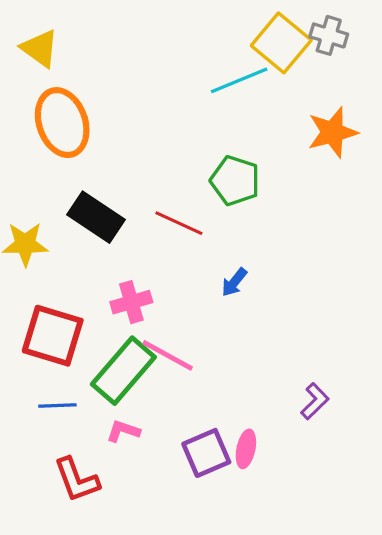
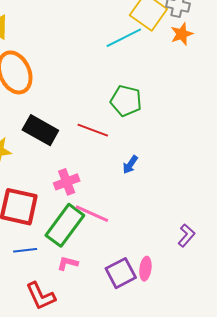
orange star: (332, 132) -> (182, 34), moved, size x0.7

